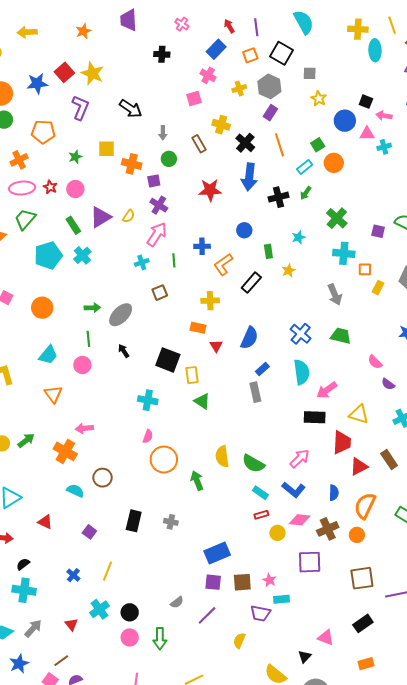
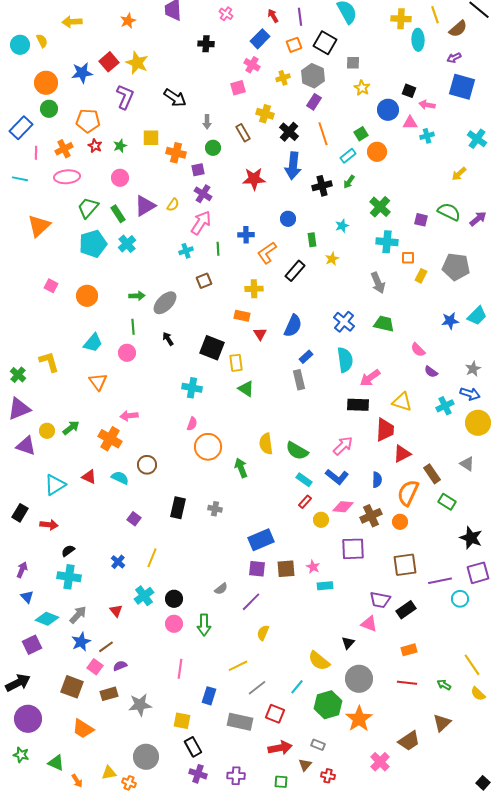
red star: (50, 187) -> (95, 146), moved
green trapezoid: (25, 219) -> (88, 208), moved
brown rectangle: (389, 460) -> (432, 474), moved
red rectangle: (261, 515) -> (305, 502), turned -32
red triangle: (45, 522) -> (89, 477), moved
purple trapezoid: (260, 613) -> (380, 600), moved
yellow semicircle: (239, 641) -> (263, 633), moved
blue star: (19, 664) -> (81, 642), moved

